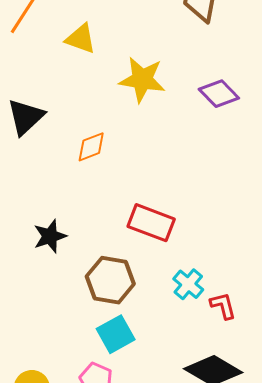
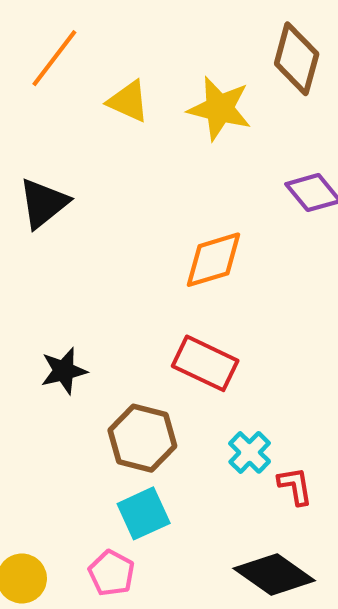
yellow star: (142, 80) -> (219, 109), moved
orange diamond: (91, 147) -> (214, 260), moved, size x1.4

